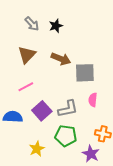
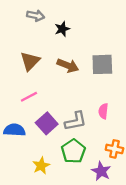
gray arrow: (32, 24) -> (36, 16), moved, turned -35
gray square: (85, 73) -> (102, 64), moved
green pentagon: (66, 136) -> (73, 151), turned 30

